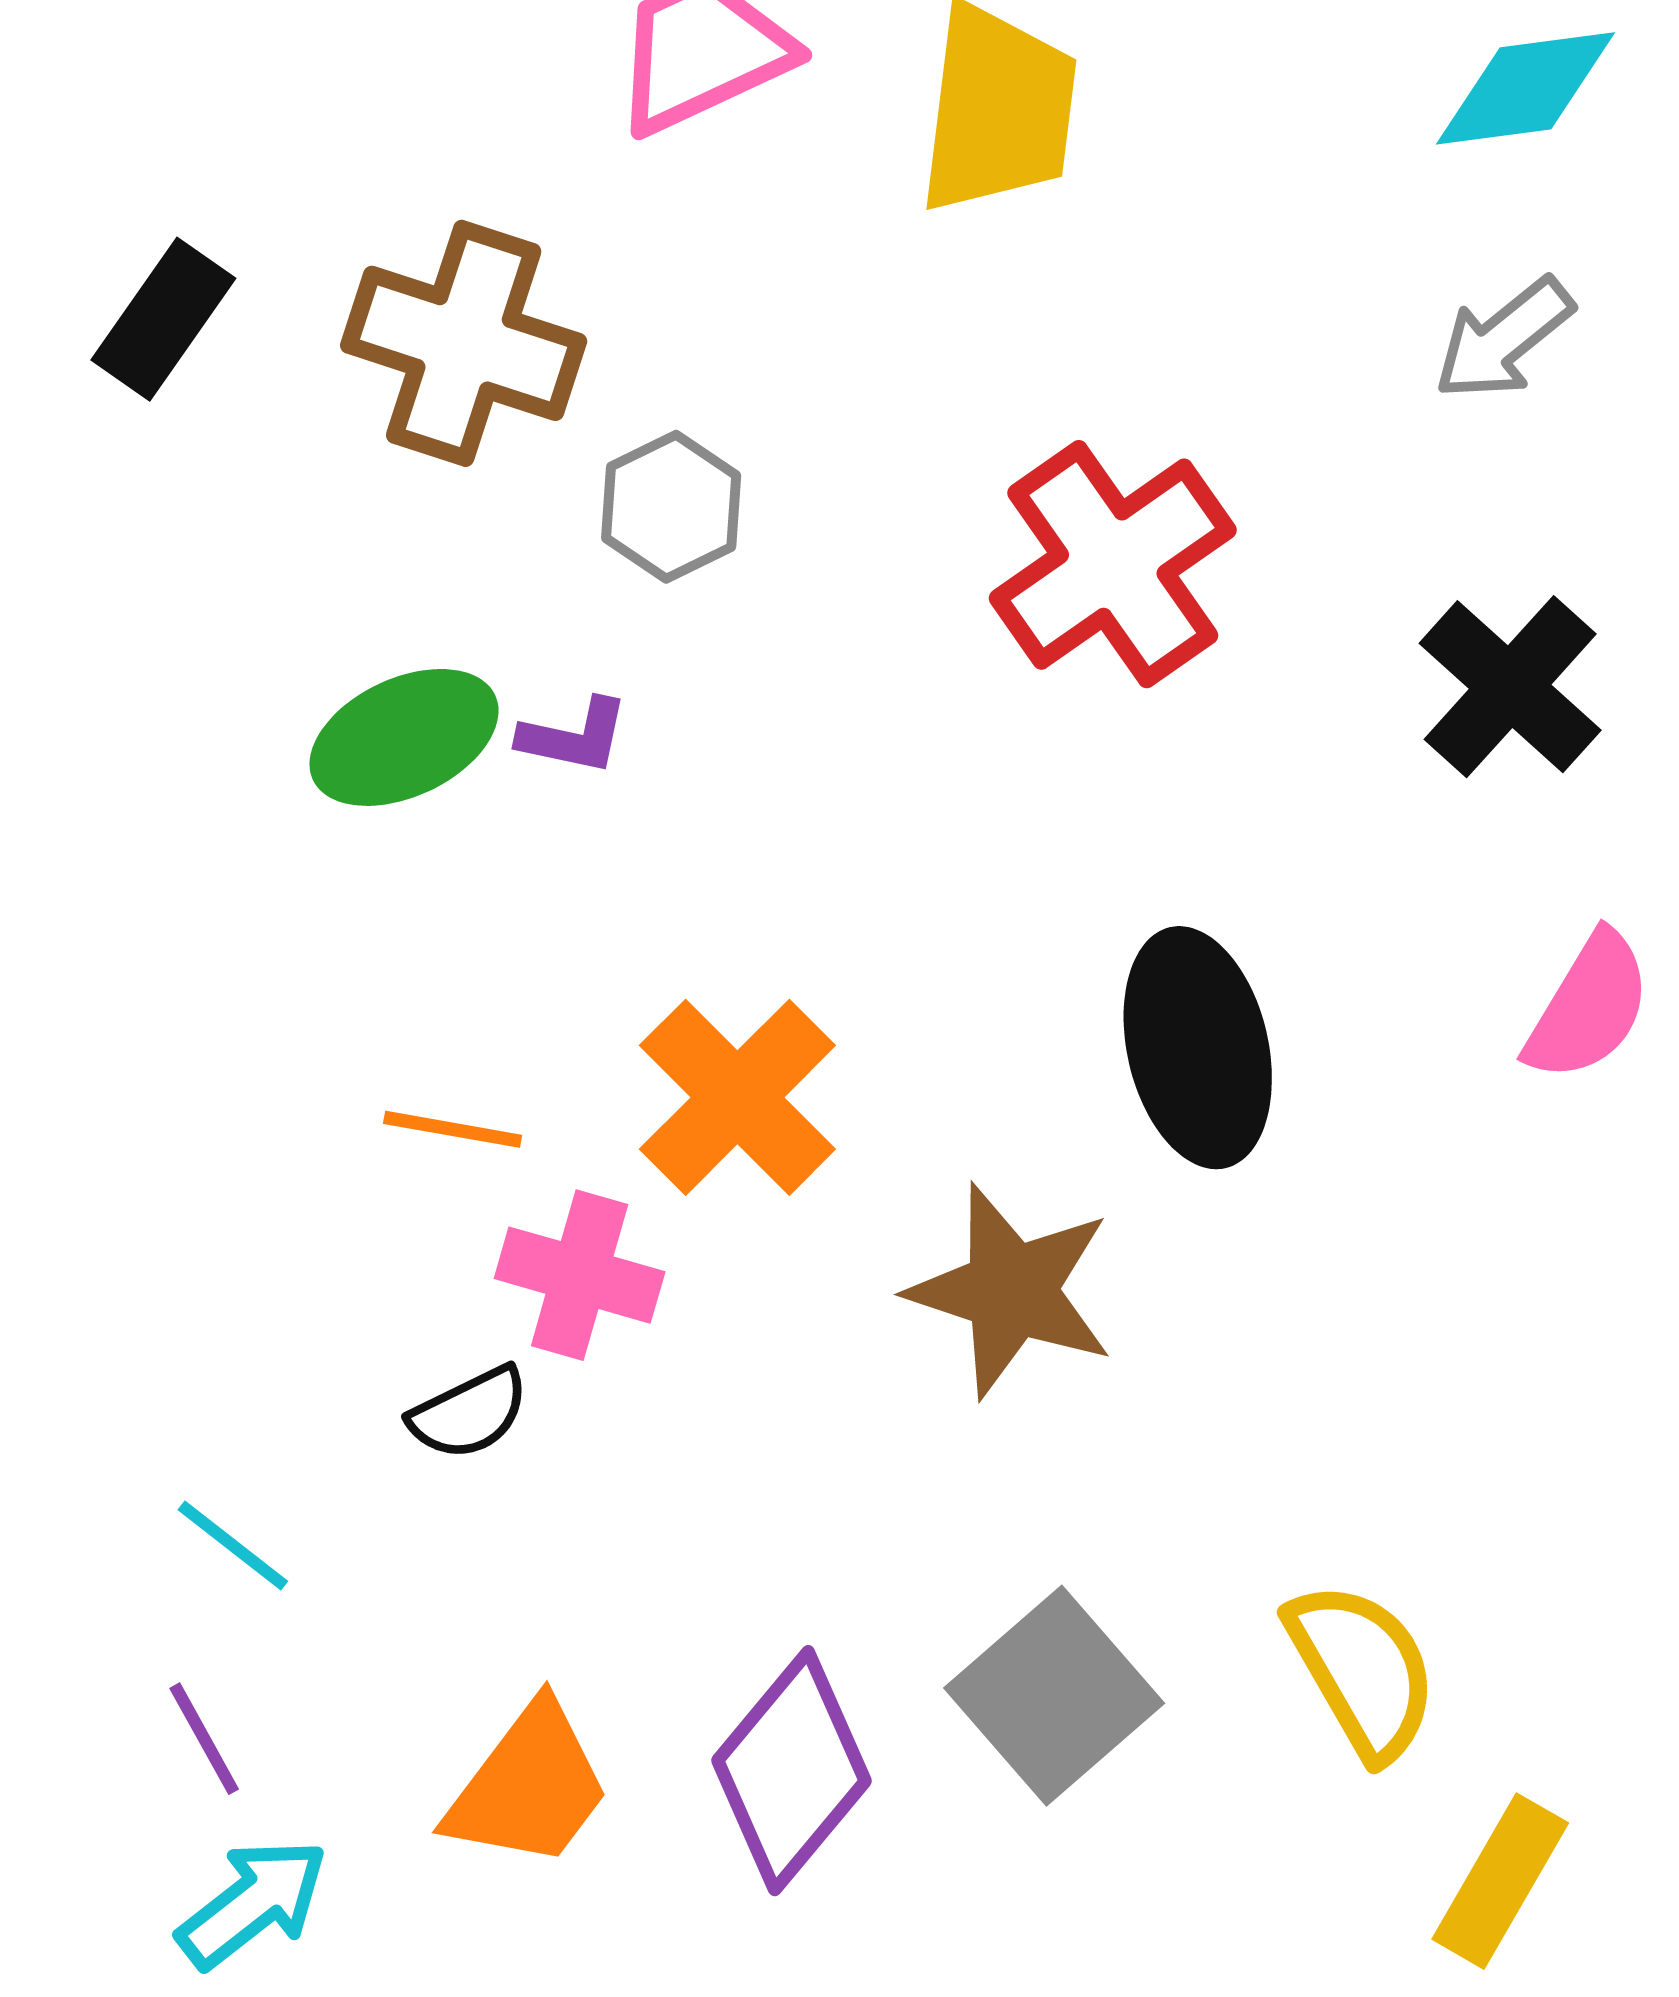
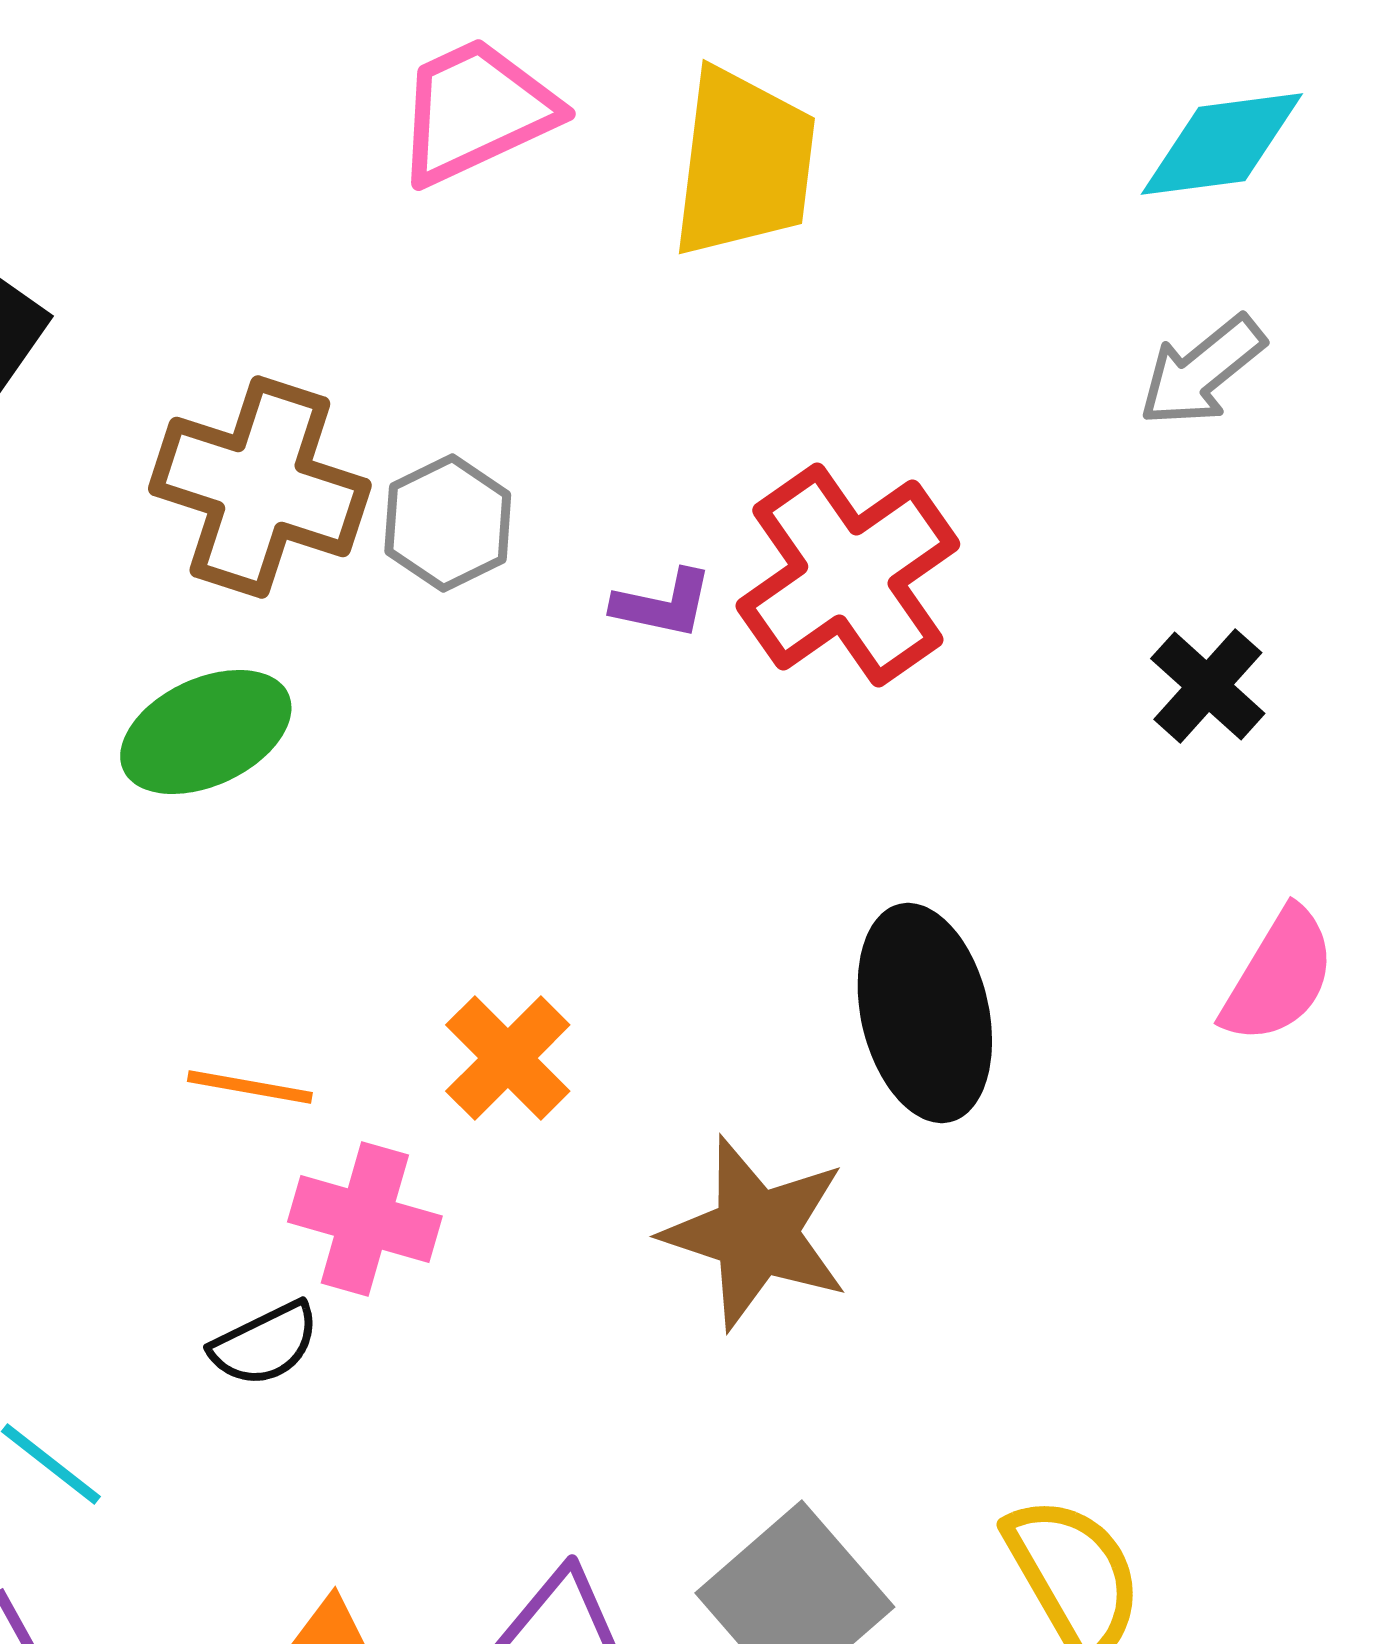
brown cross: (464, 343) -> (260, 487), moved
black cross: (1510, 687) -> (1208, 686), size x0.7
purple L-shape: (574, 736) -> (663, 604), moved
orange cross: (737, 1097) -> (508, 1058), size x0.7

